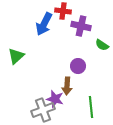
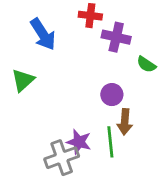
blue arrow: (44, 24) -> (43, 34), moved, turned -60
brown arrow: (67, 86) -> (125, 122), moved
green line: (91, 107) -> (110, 142), moved

